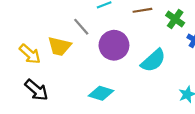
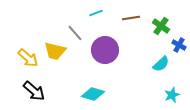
cyan semicircle: (153, 61) -> (161, 64), moved, size x0.7

